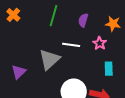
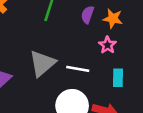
orange star: (113, 24) -> (113, 19), moved
white line: (71, 45) -> (78, 69), moved

